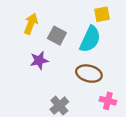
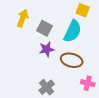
yellow square: (102, 14) -> (83, 10), turned 32
purple star: (39, 60) -> (47, 49), moved

